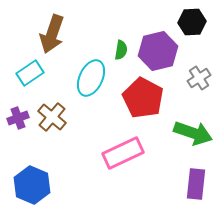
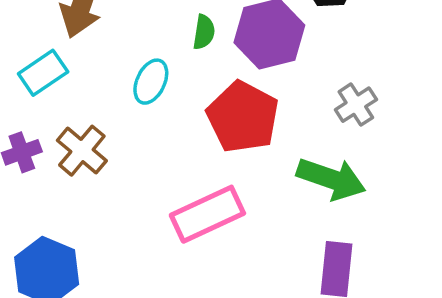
cyan ellipse: (91, 78) -> (151, 82), size x0.7
gray cross: (199, 78) -> (356, 105), moved

